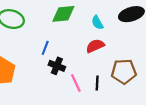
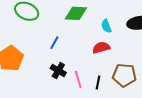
black cross: (57, 66) -> (58, 71), moved

